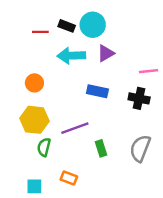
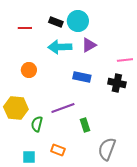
red line: (40, 32) -> (25, 28), moved
yellow hexagon: (34, 120) -> (16, 108), moved
gray semicircle: (140, 148) -> (107, 149), moved

